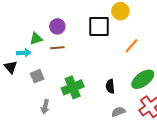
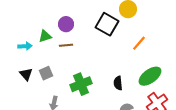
black square: (99, 26) -> (107, 24), turned 30
cyan arrow: (24, 53) -> (25, 46), moved
black triangle: (11, 67) -> (26, 74), moved

